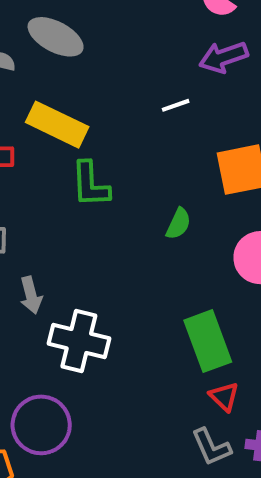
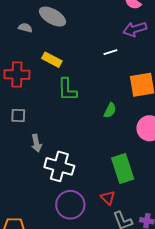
yellow rectangle: (57, 125) -> (52, 60), size x0.7
red triangle: (224, 397) -> (108, 198), moved
purple circle: (41, 425) -> (70, 205), moved

